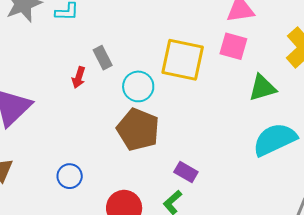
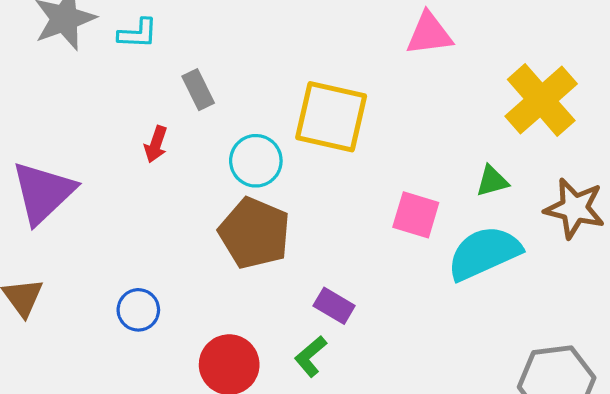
pink square: (233, 46) -> (416, 215), moved
gray rectangle: (103, 58) -> (198, 90), moved
green triangle: (262, 88) -> (492, 181), moved, size x0.7

